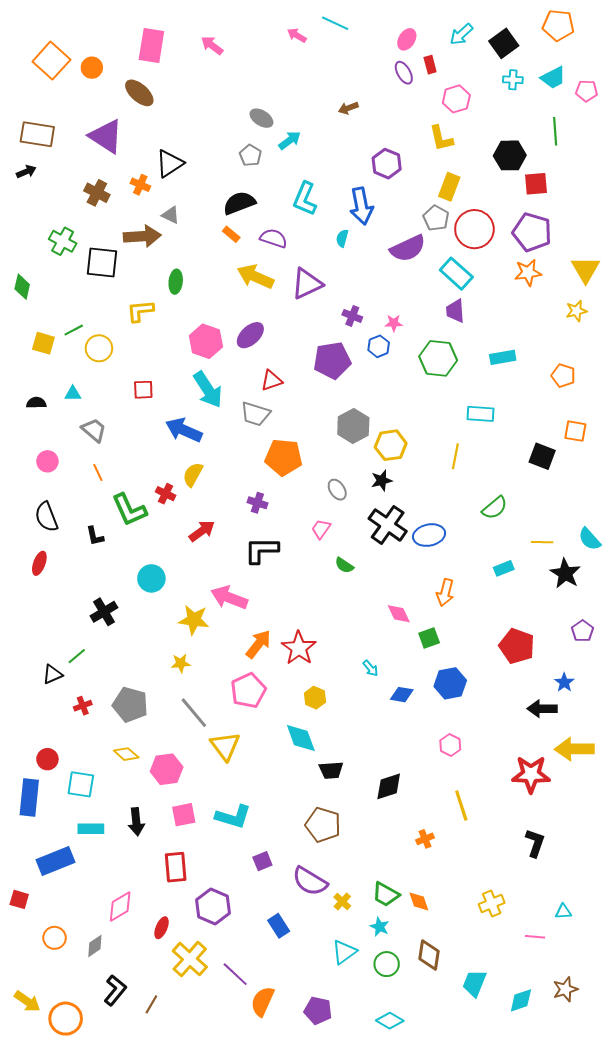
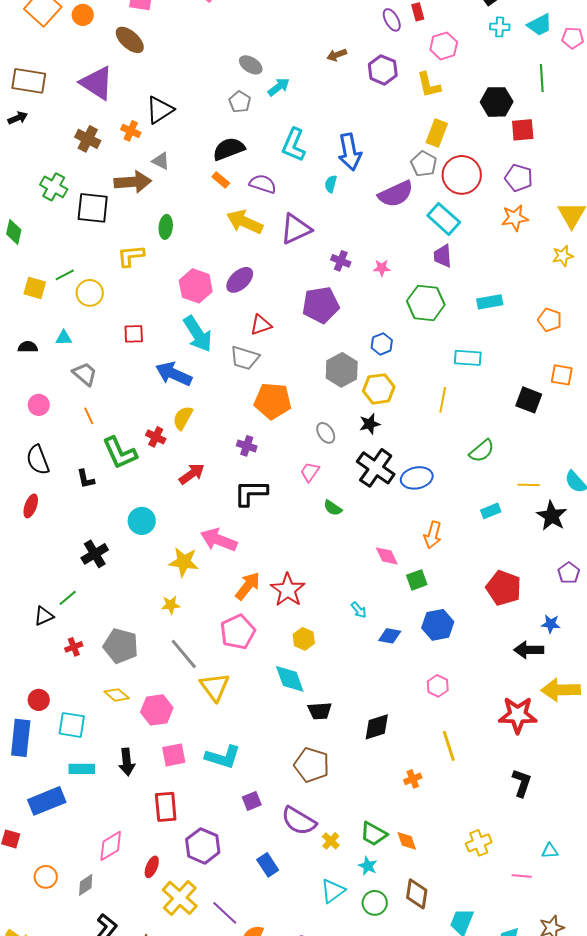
purple hexagon: (387, 164) -> (383, 70), moved
purple pentagon: (532, 232) -> (519, 178), size x0.7
blue hexagon: (379, 346) -> (382, 344), moved
blue star: (564, 682) -> (551, 624), turned -30

